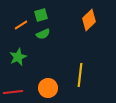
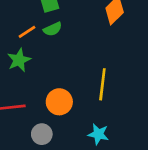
orange line: (21, 25) -> (27, 32), moved

